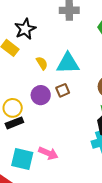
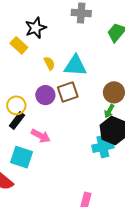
brown square: (63, 90) -> (68, 92), size x1.5
black rectangle: (14, 123) -> (17, 121), turned -36
pink arrow: (48, 153) -> (41, 136), moved

